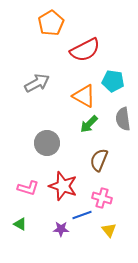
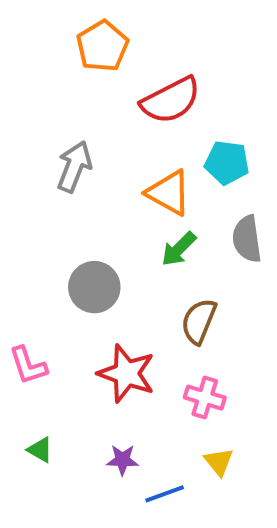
gray arrow: (37, 83) -> (74, 167), turned -40
pink L-shape: (28, 188) -> (28, 365), moved, turned 55
blue line: (82, 215) -> (165, 494), moved

